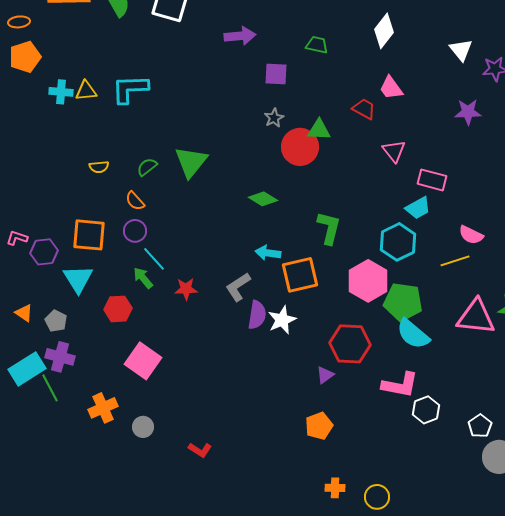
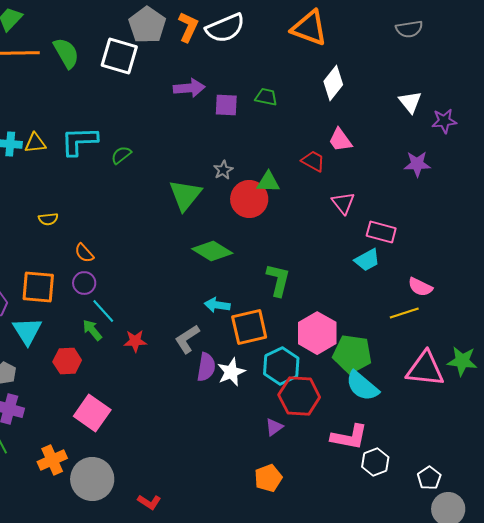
purple square: (276, 74) -> (226, 105), moved
green triangle: (191, 162) -> (185, 195), moved
green semicircle: (147, 167) -> (121, 155), moved
green diamond: (263, 199) -> (212, 251), size x1.4
cyan hexagon: (398, 242) -> (281, 366), moved
gray circle: (143, 427) -> (92, 479), size x2.0

